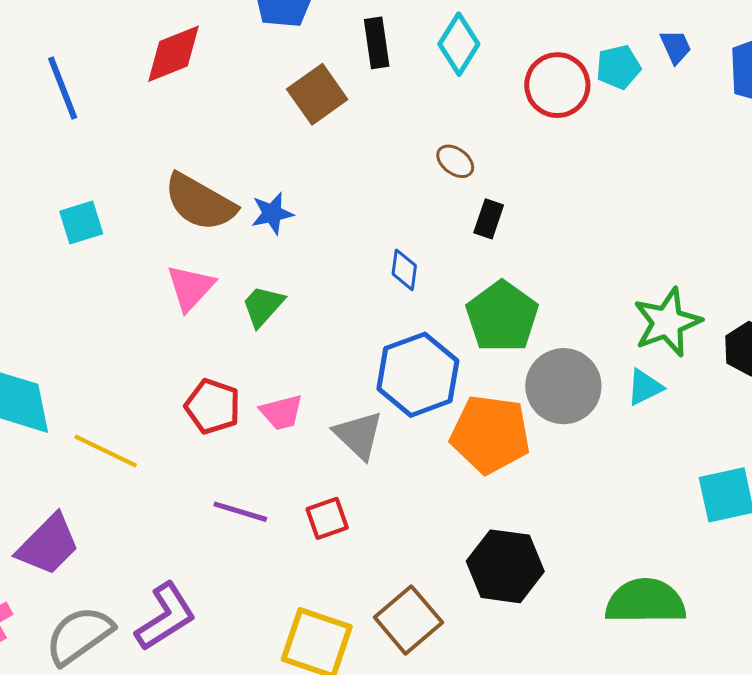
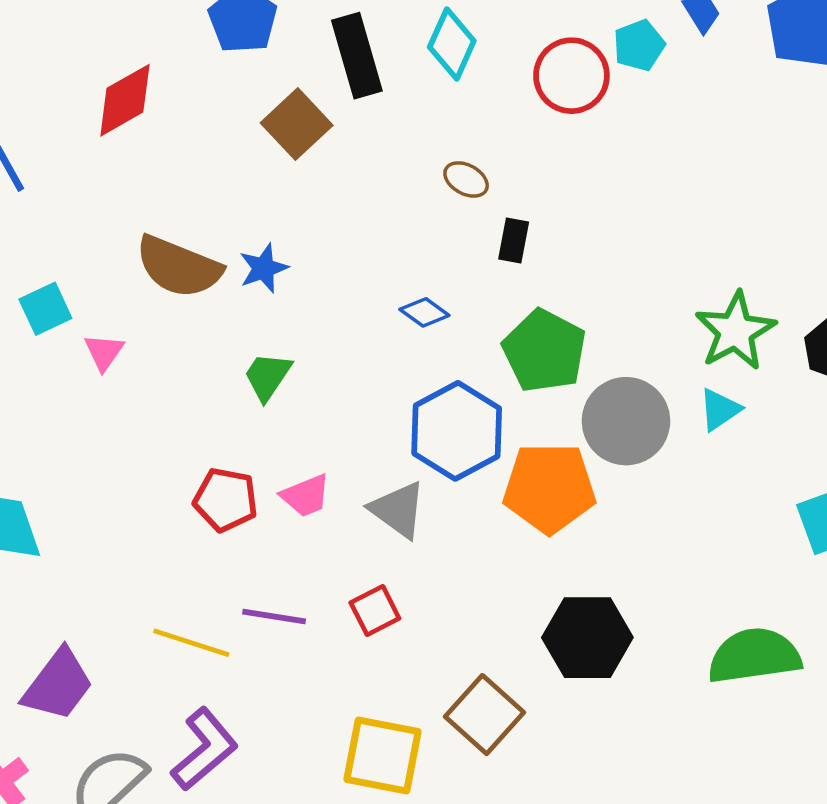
black rectangle: (377, 43) -> (357, 56), size x1.4
blue diamond: (404, 270) -> (424, 312), turned -54
pink triangle: (190, 288) -> (104, 352), moved, size x0.7
yellow line: (106, 451) -> (191, 643), moved

